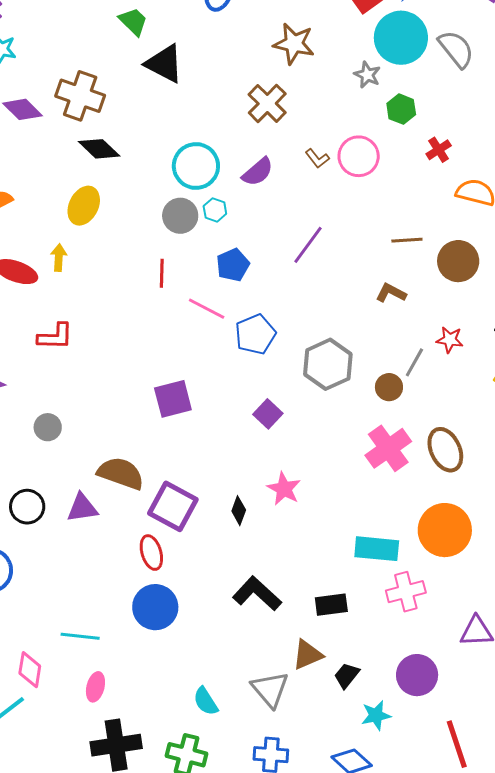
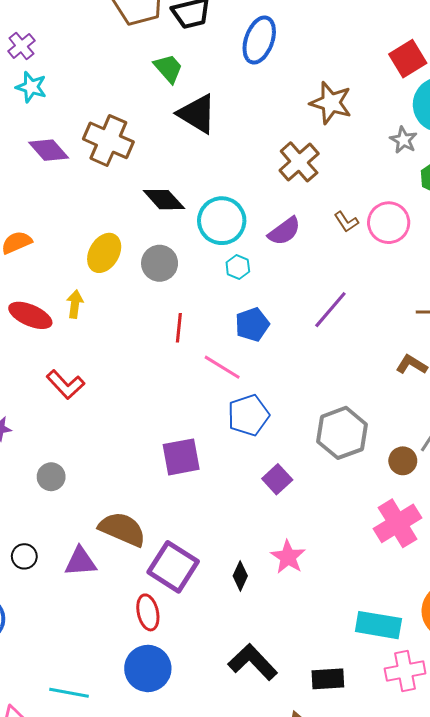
black diamond: (99, 149) -> (164, 200), moved
gray circle: (180, 216) -> (160, 263), moved
blue pentagon: (255, 334) -> (248, 415), moved
red L-shape: (55, 337) -> (65, 385), turned 42
black circle: (27, 507) -> (24, 556), size x0.7

